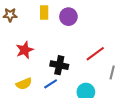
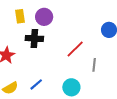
black cross: (59, 65) -> (34, 38), moved

